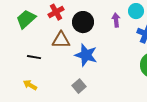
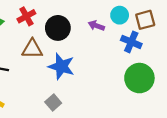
purple arrow: (116, 20) -> (96, 26), turned -64

